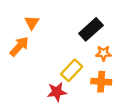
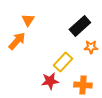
orange cross: (101, 82) -> (83, 85), moved

